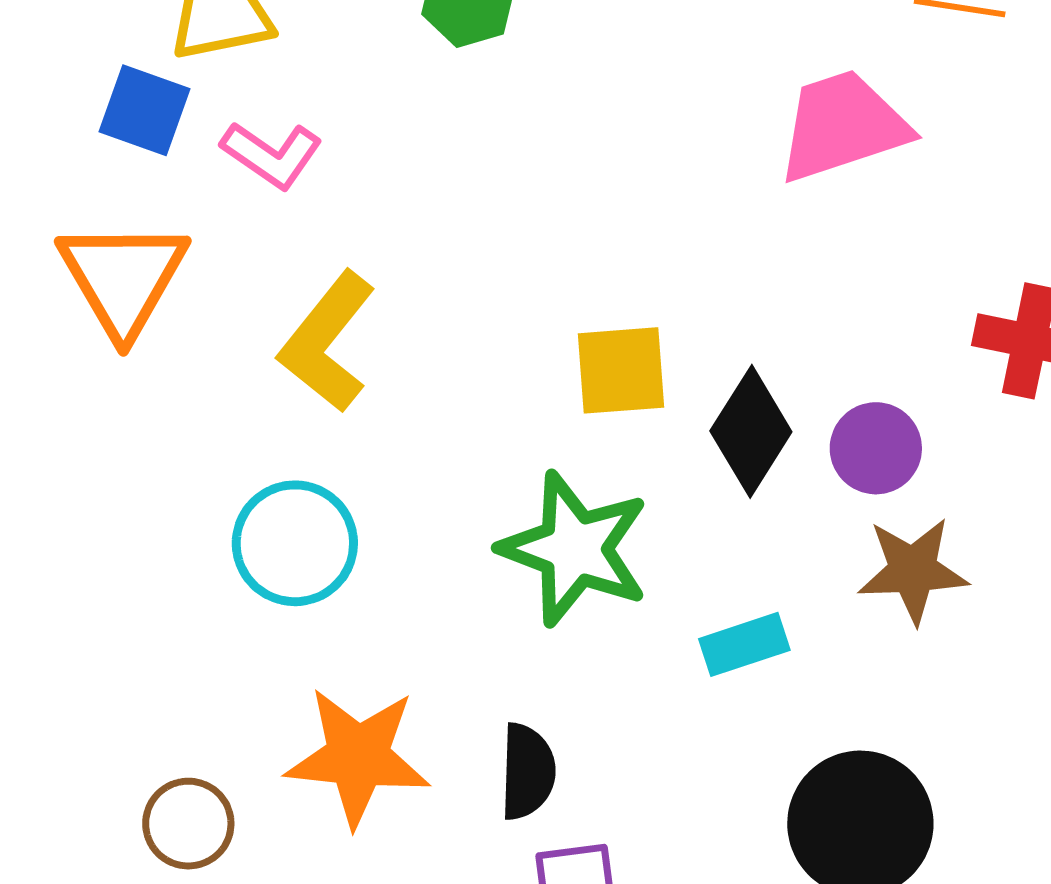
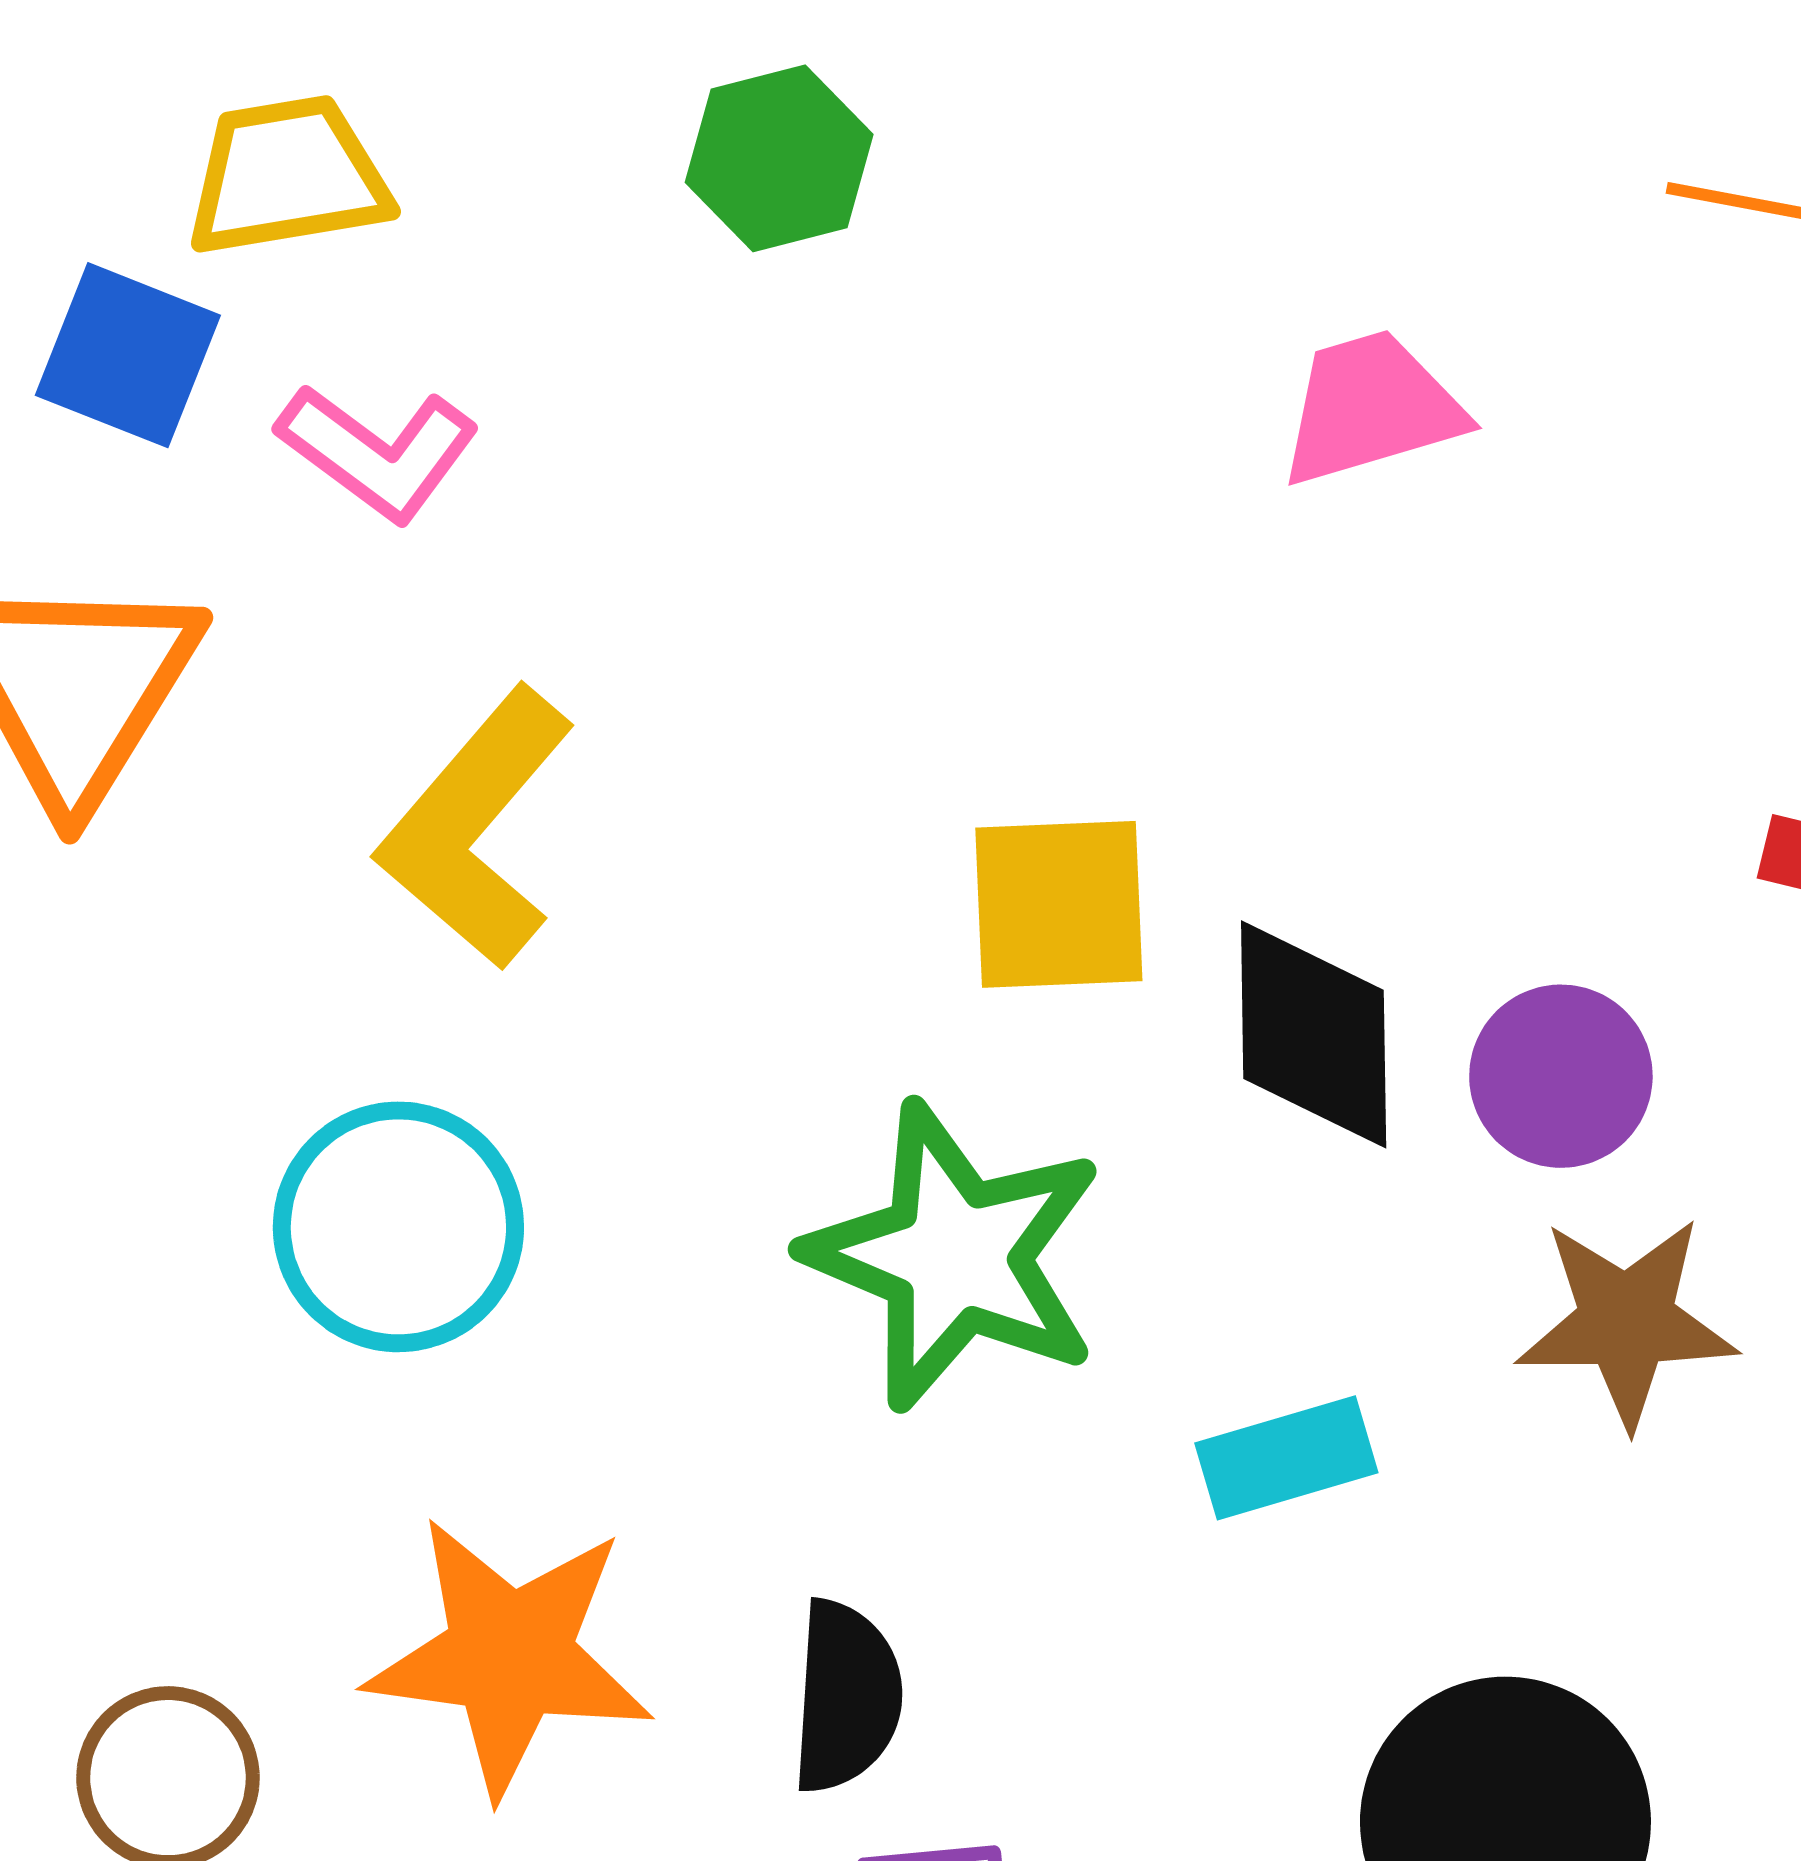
pink trapezoid: (843, 126) -> (1371, 408), moved, size x0.7
black diamond: (751, 431) -> (1314, 1034), turned -35

